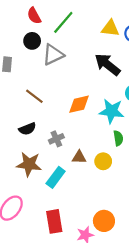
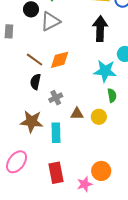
black arrow: (107, 65) -> (100, 29), turned 55
orange diamond: (79, 104) -> (60, 60), moved
black semicircle: (27, 129) -> (35, 82), moved, turned 126
cyan rectangle: (56, 177) -> (56, 133), turned -36

